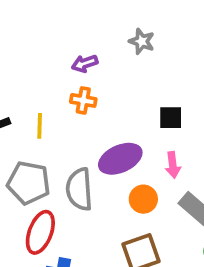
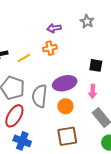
orange cross: (83, 100) -> (50, 48), turned -32
yellow line: (40, 126) -> (24, 58), turned 48
orange circle: (143, 199) -> (65, 106), moved

